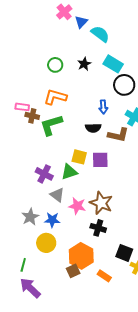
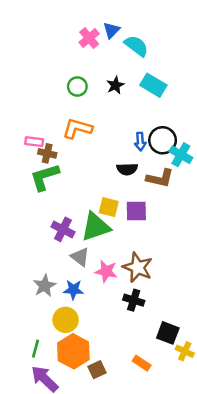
pink cross: (64, 12) -> (89, 38), moved
black circle: (124, 85) -> (163, 140), moved
green L-shape: (51, 125) -> (45, 177), moved
green triangle: (69, 172) -> (96, 227), size x1.4
orange hexagon: (81, 256) -> (73, 351), moved
brown square: (73, 271) -> (97, 370), moved

